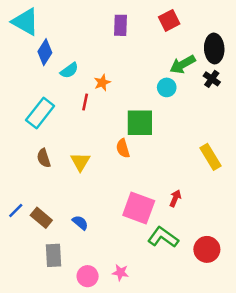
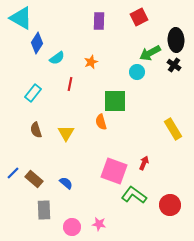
orange star: (102, 83) -> (91, 62), moved
cyan rectangle: (40, 113) -> (33, 93), size x0.7

